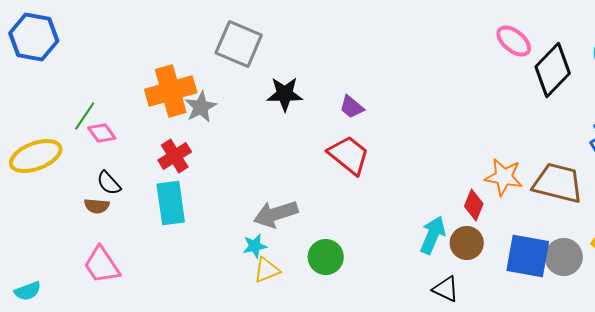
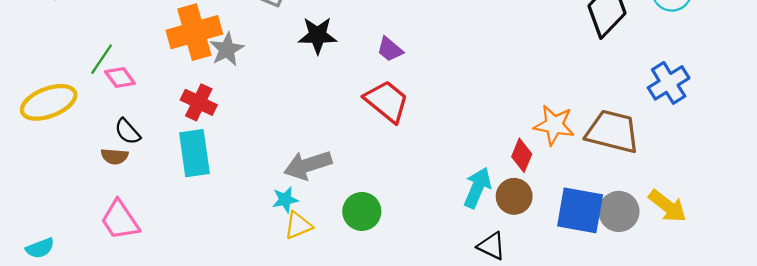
red cross: (175, 156) -> (199, 102), turned -32

